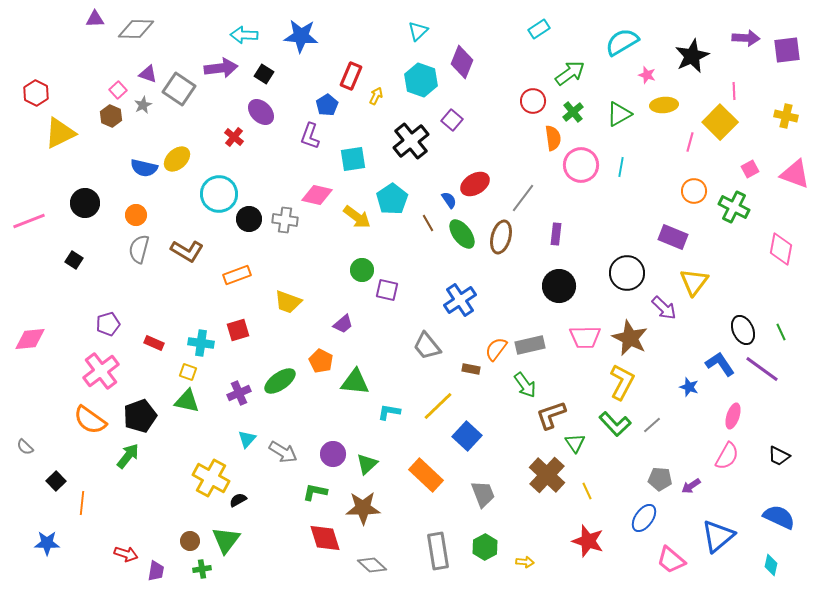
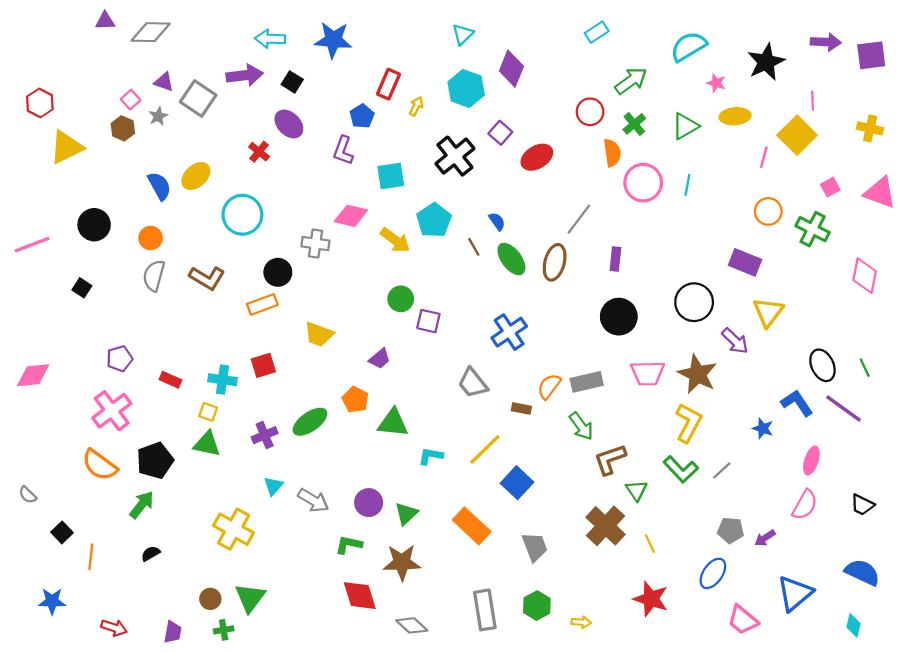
blue semicircle: (144, 168) -> (159, 186), turned -132
red ellipse: (475, 184) -> (537, 157), moved
black circle: (249, 219) -> (278, 272), moved
black semicircle: (238, 500) -> (151, 553), moved
red arrow: (126, 554) -> (114, 628), moved

